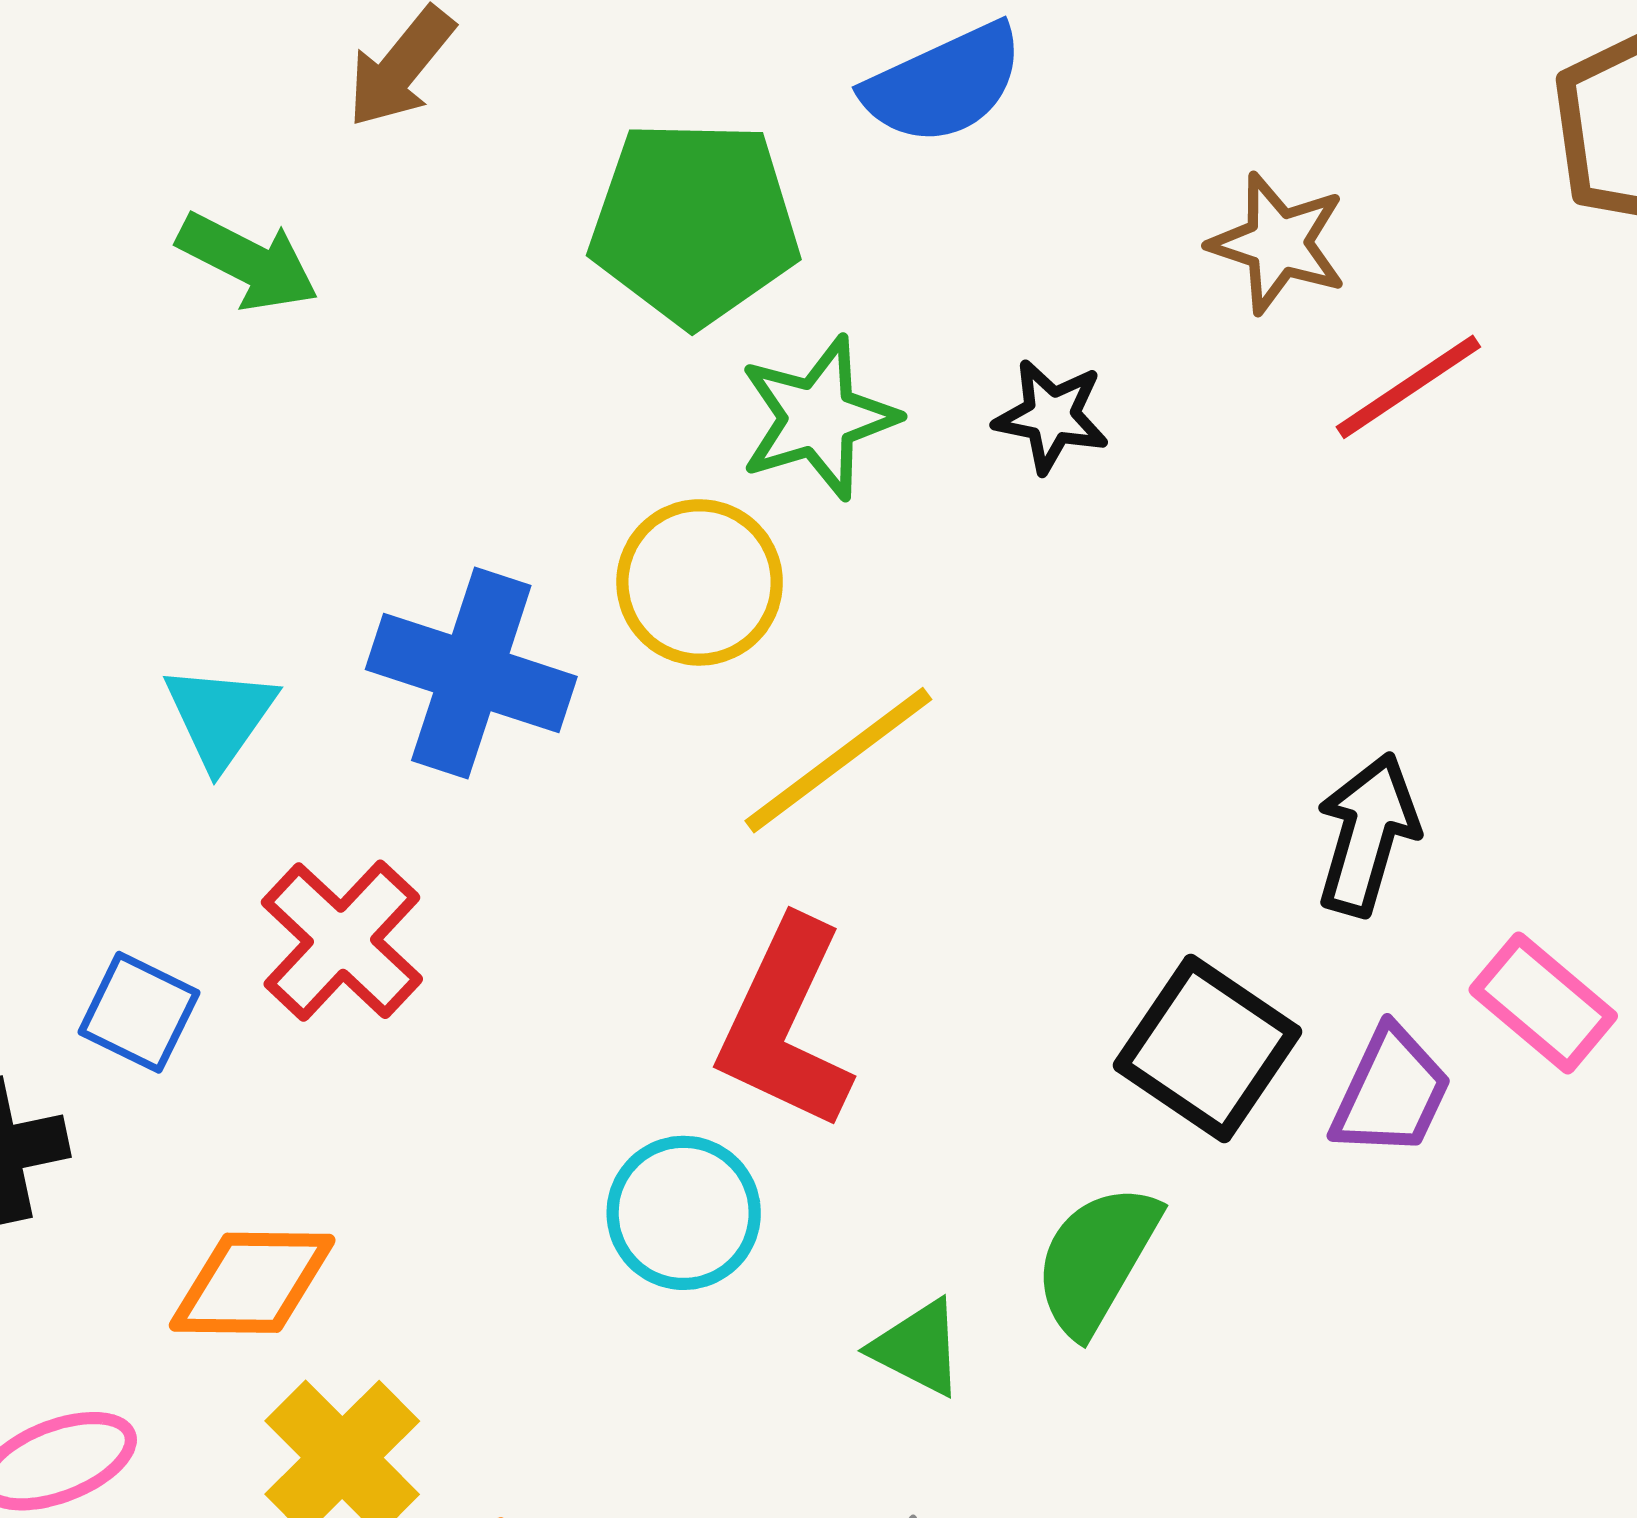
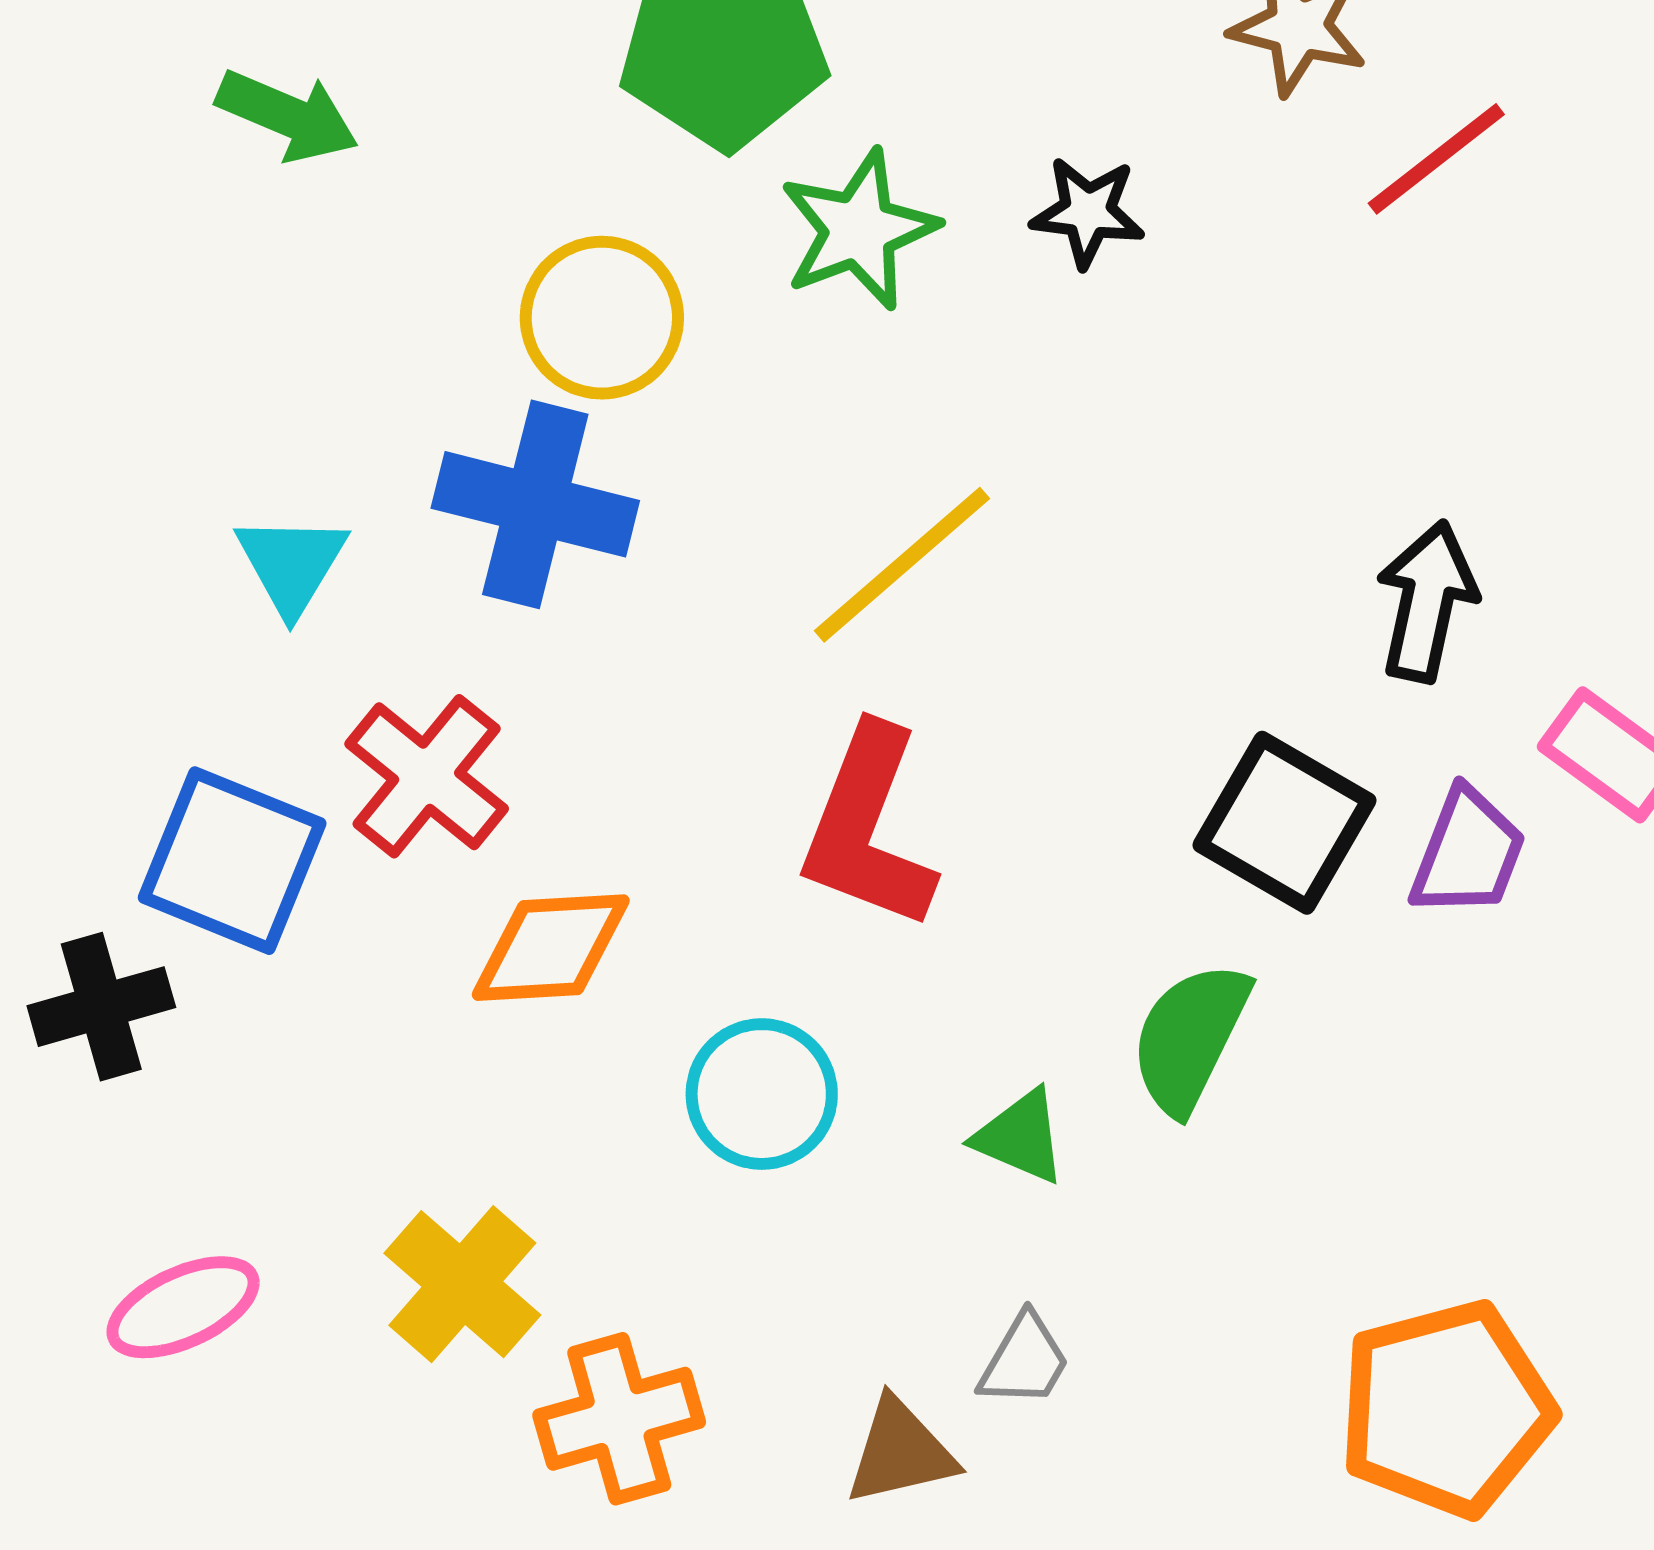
yellow circle: (700, 582) -> (602, 318), moved
blue square: (139, 1012) -> (232, 861), size x1.6
cyan circle: (684, 1213) -> (762, 1094), moved
orange diamond: (252, 1283) -> (551, 948), moved

